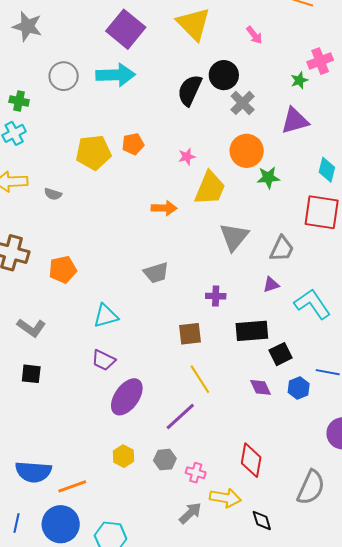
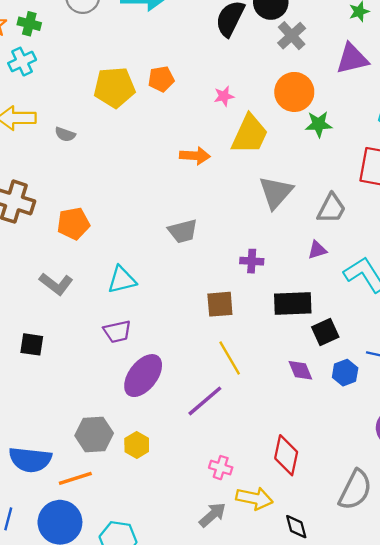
gray L-shape: (31, 328) -> (56, 284), moved
purple trapezoid: (103, 360) -> (117, 332), turned -40
gray hexagon: (165, 460) -> (94, 434), moved, size x1.4

